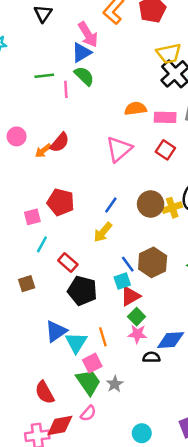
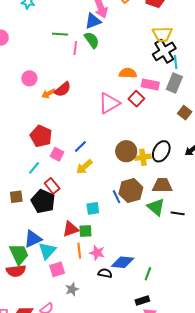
red square: (165, 150) -> (136, 99), moved
red pentagon: (61, 202) -> (41, 136), moved
blue line: (111, 205) -> (80, 147), moved
pink square: (32, 217) -> (57, 154), moved, turned 32
brown hexagon: (153, 262) -> (131, 191), moved
blue line: (128, 264) -> (117, 197), moved
black pentagon: (82, 291) -> (43, 201), moved
red triangle: (130, 296) -> (71, 229), moved
green square: (137, 317) -> (85, 231), moved, turned 32
orange line: (103, 337) -> (79, 251), moved
green trapezoid: (88, 382) -> (19, 254), moved
red semicircle: (45, 392) -> (16, 271), moved, turned -78

